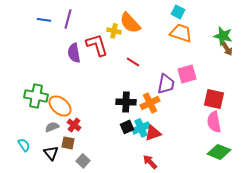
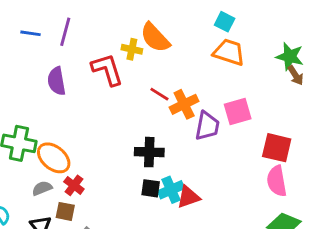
purple semicircle: (74, 53) -> (57, 81), moved
orange cross: (150, 103) -> (184, 104), moved
black square: (127, 127) -> (151, 188), turned 32

